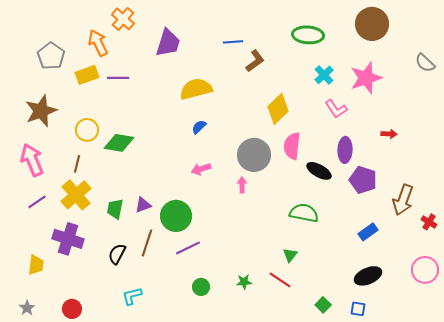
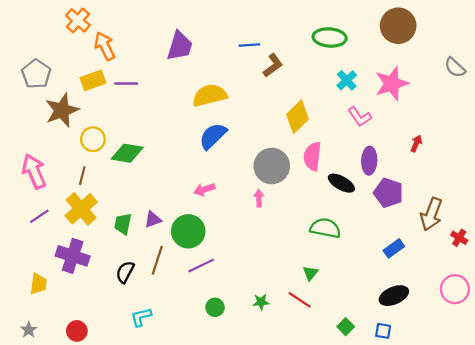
orange cross: (123, 19) -> (78, 20), moved
gray pentagon: (51, 56) -> (36, 74), moved
brown star: (41, 111) -> (62, 110), moved
blue semicircle: (199, 127) -> (213, 136), size x1.8
red arrow: (389, 134) -> (416, 144), turned -70
pink arrow: (201, 169) -> (204, 190), moved

